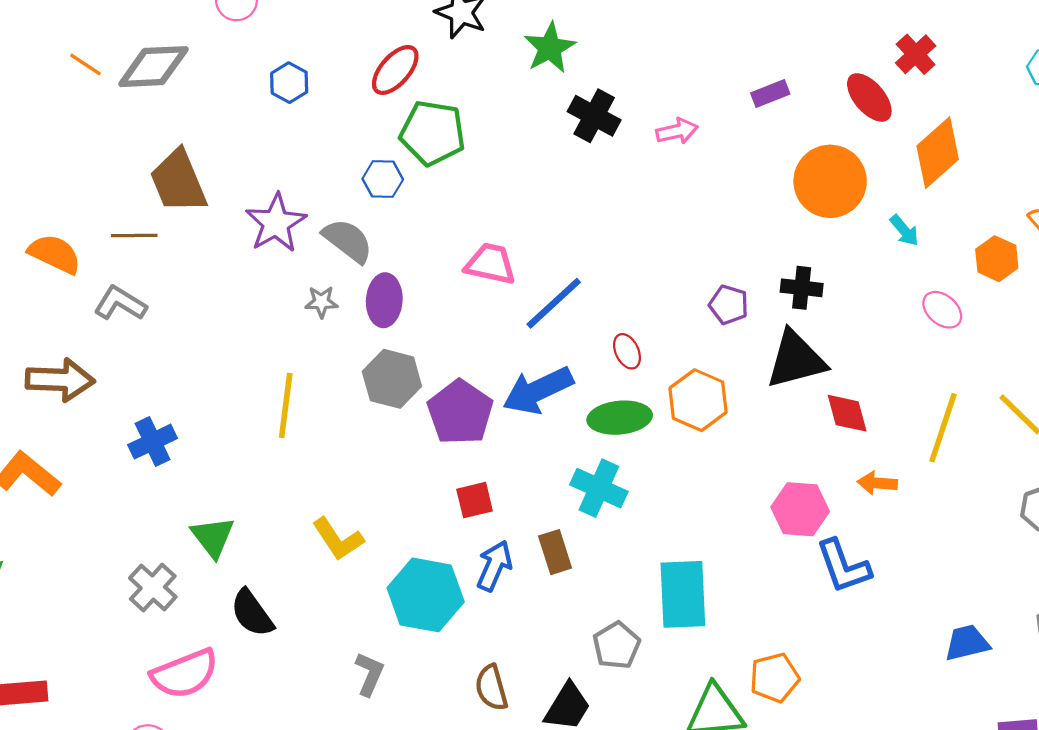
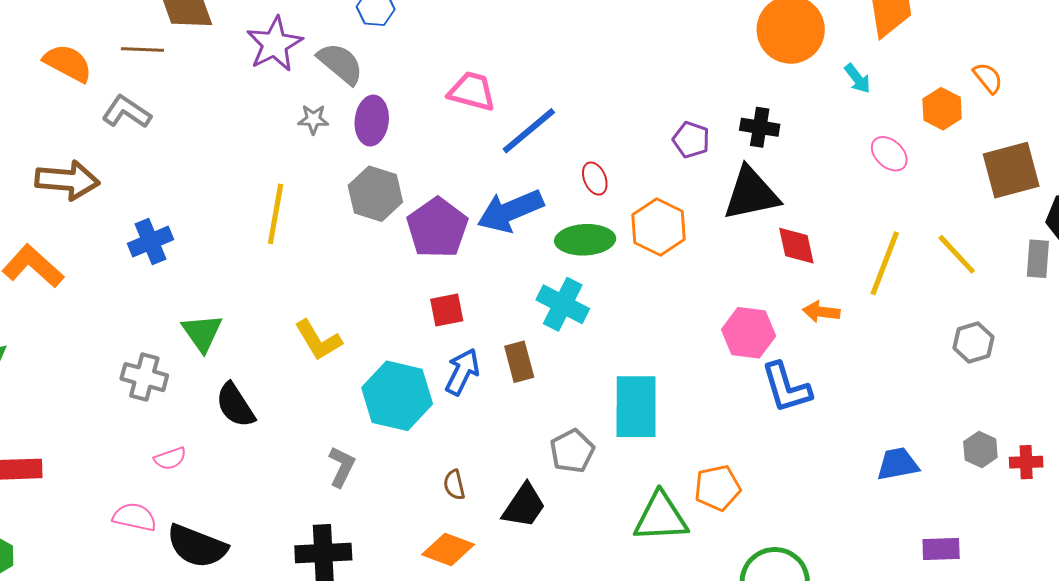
gray cross: (153, 588) -> (144, 377), turned -30
pink semicircle: (185, 674) -> (170, 458), size x0.5
brown semicircle: (491, 688) -> (454, 485), size x0.7

